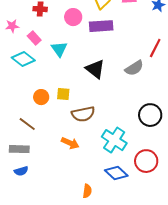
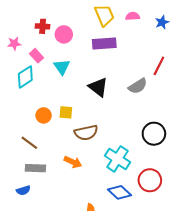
pink circle: (73, 17) -> (64, 34), moved
cyan diamond: (23, 59) -> (25, 77), turned -70
gray rectangle: (19, 149) -> (35, 168), moved

